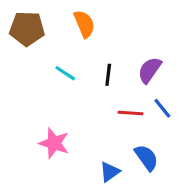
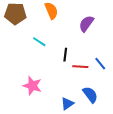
purple semicircle: (150, 70) -> (86, 24), moved
black line: (108, 75) -> (65, 55), moved

